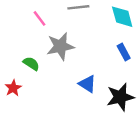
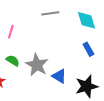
pink line: (39, 18) -> (11, 32), moved, turned 56
gray star: (60, 46) -> (37, 65), moved, turned -30

